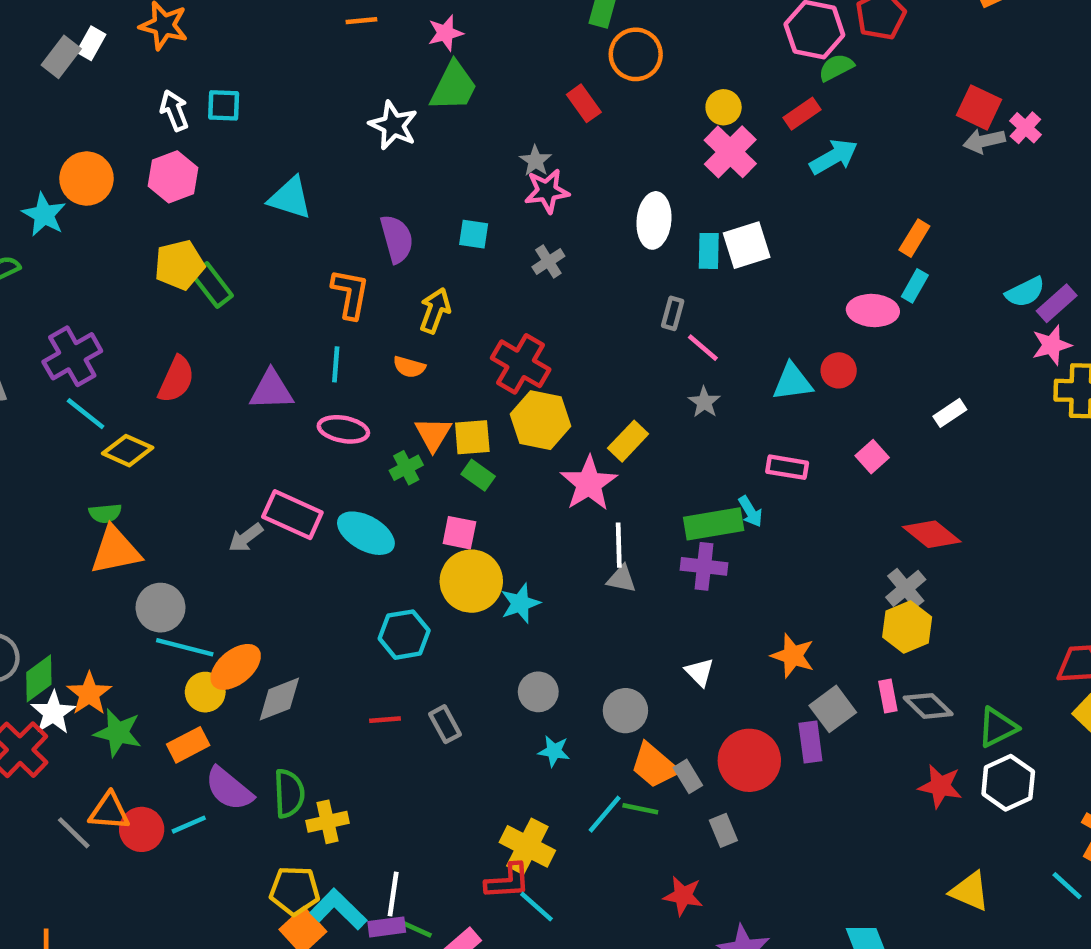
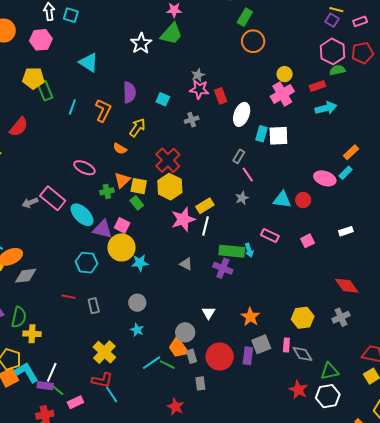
red rectangle: (584, 103) -> (221, 96), moved
cyan line: (336, 364) -> (72, 107), moved
purple triangle: (271, 390) -> (102, 229), moved
red diamond: (932, 534) -> (347, 286), moved
white line: (619, 545) -> (206, 226), moved
gray cross: (906, 588) -> (341, 317), moved
gray circle: (625, 711) -> (185, 332), moved
yellow cross: (527, 846) -> (104, 352), moved

